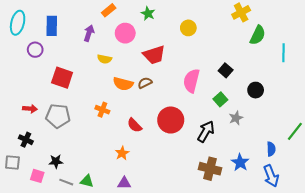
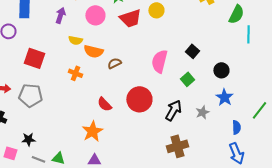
green semicircle: (258, 35) -> (236, 14), moved
red trapezoid: (154, 55) -> (130, 18), moved
orange semicircle: (123, 84) -> (93, 51), moved
orange cross: (102, 110) -> (75, 73), moved
gray star: (236, 118) -> (202, 112), moved
orange star: (122, 153) -> (92, 131), size x1.5
blue star: (240, 162) -> (224, 97), moved
brown cross: (210, 169) -> (177, 146), turned -30

